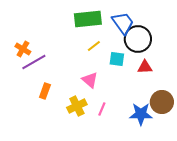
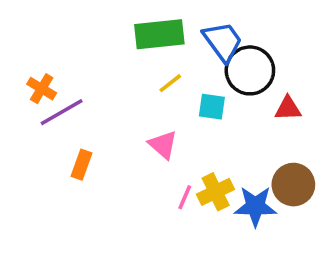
red triangle: (145, 67) -> (288, 108), moved
yellow cross: (77, 106) -> (216, 192), moved

